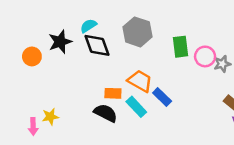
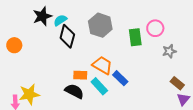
black star: (60, 42) -> (42, 16), moved
black diamond: (97, 45) -> (67, 36), turned 35
pink circle: (205, 56) -> (155, 28), moved
yellow star: (50, 117) -> (29, 94), size x1.5

